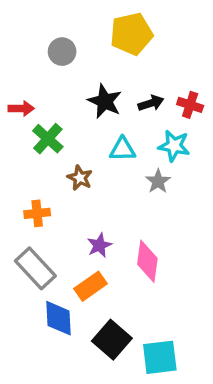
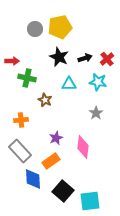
yellow pentagon: (131, 34) -> (60, 27), moved
red cross: (190, 105) -> (107, 59), turned 32
green cross: (48, 139) -> (27, 78), turned -30
gray star: (158, 181) -> (96, 113), moved

